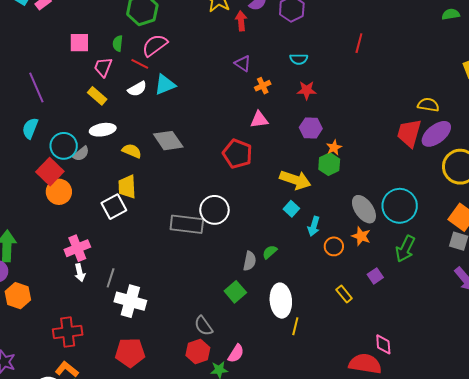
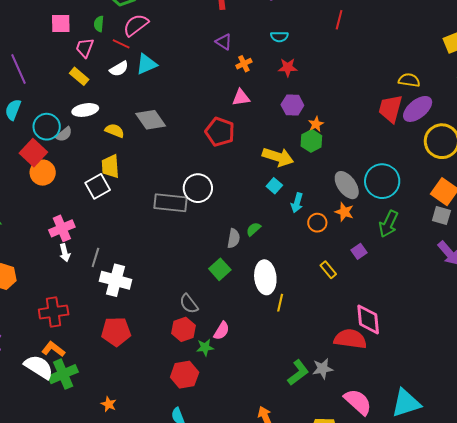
pink diamond: (383, 344) -> (368, 319), size x1.5

